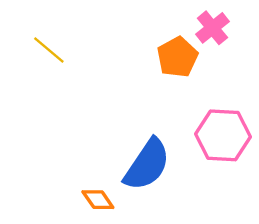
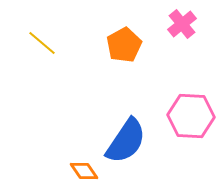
orange pentagon: (177, 57) -> (124, 45), moved

